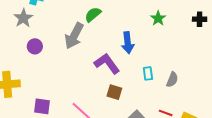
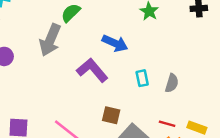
blue arrow: (128, 43) -> (115, 43), turned -55
brown square: (114, 92) -> (111, 115), moved

